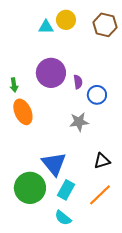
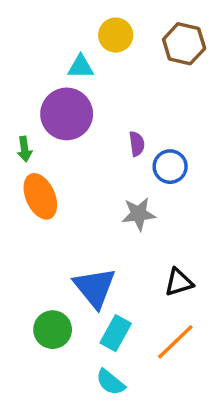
cyan triangle: (46, 27) -> (81, 67), moved
purple circle: (51, 73) -> (67, 114), moved
green circle: (30, 188) -> (53, 330), size x0.7

